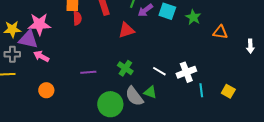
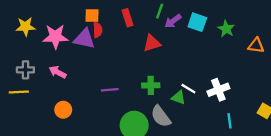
yellow star: (12, 29) -> (25, 27), moved
purple triangle: (28, 39) -> (84, 39), moved
green cross: (125, 68) -> (151, 85), turned -35
cyan line: (201, 90) -> (229, 121), moved
green triangle: (150, 92) -> (178, 98), moved

